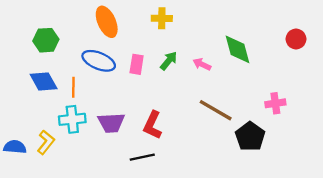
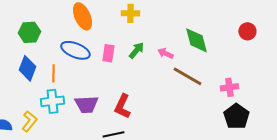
blue diamond: (44, 81) -> (27, 68), turned 50
brown line: (216, 110) -> (187, 76), moved
black pentagon: (250, 137) -> (236, 116), moved

